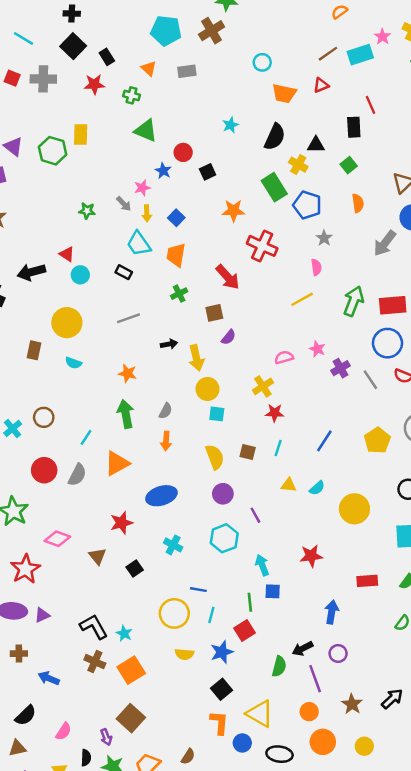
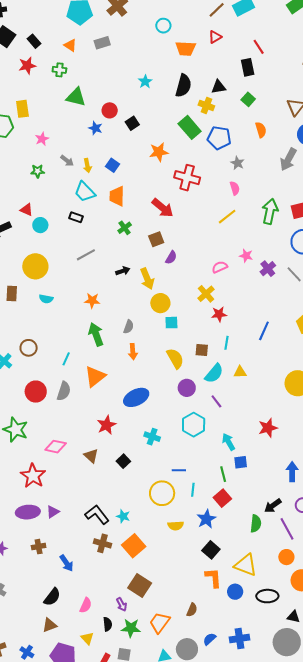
pink star: (142, 188) -> (42, 139), moved
cyan semicircle: (317, 488) -> (214, 373), moved, size x1.5
blue arrow: (49, 678) -> (66, 563), turned -138

